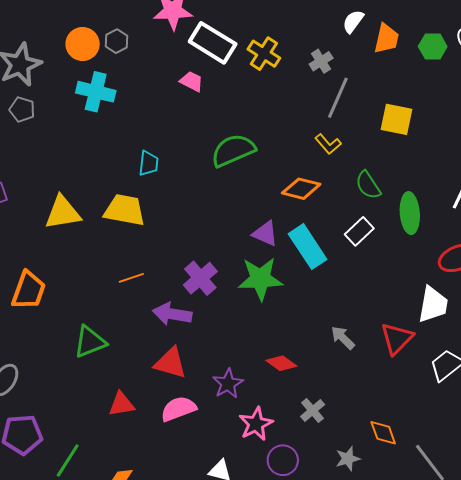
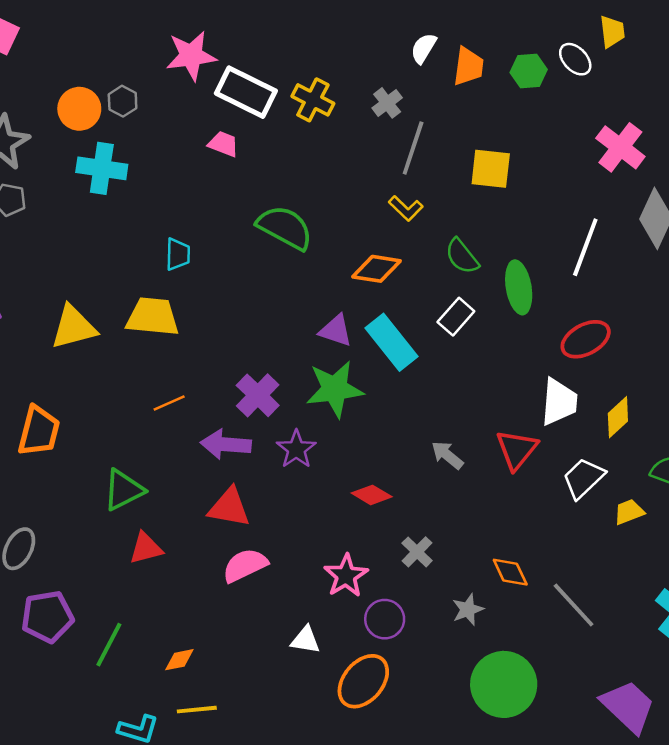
green semicircle: (233, 150) -> (285, 228), turned 57
purple star: (228, 384) -> (296, 449), moved
red triangle: (121, 404) -> (146, 548), moved

